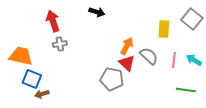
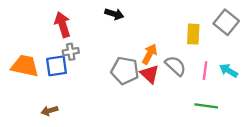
blue square: (32, 79) -> (57, 66), moved, turned -30
gray pentagon: (112, 79) -> (125, 71), moved
green line: (186, 90) -> (206, 106), moved

